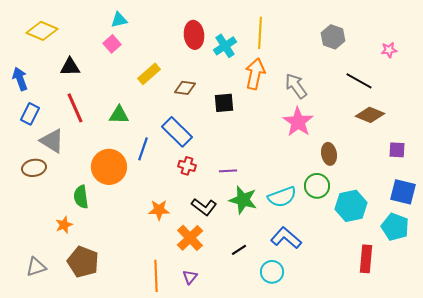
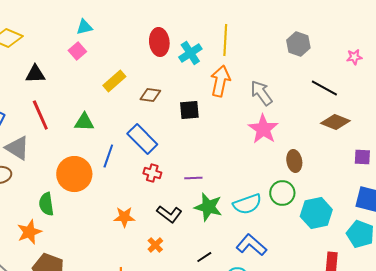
orange star: (64, 225) -> (29, 232), size x1.4
orange cross: (190, 238) -> (155, 245), size x0.6

